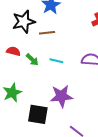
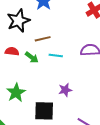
brown line: (47, 33) -> (43, 39), moved
purple star: (61, 96) -> (65, 90), size x0.6

